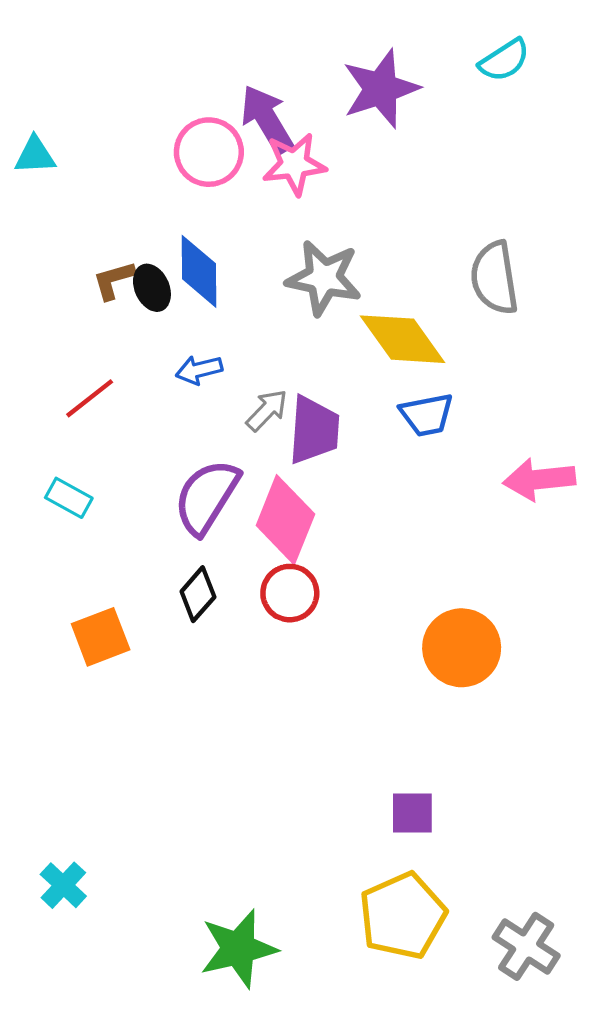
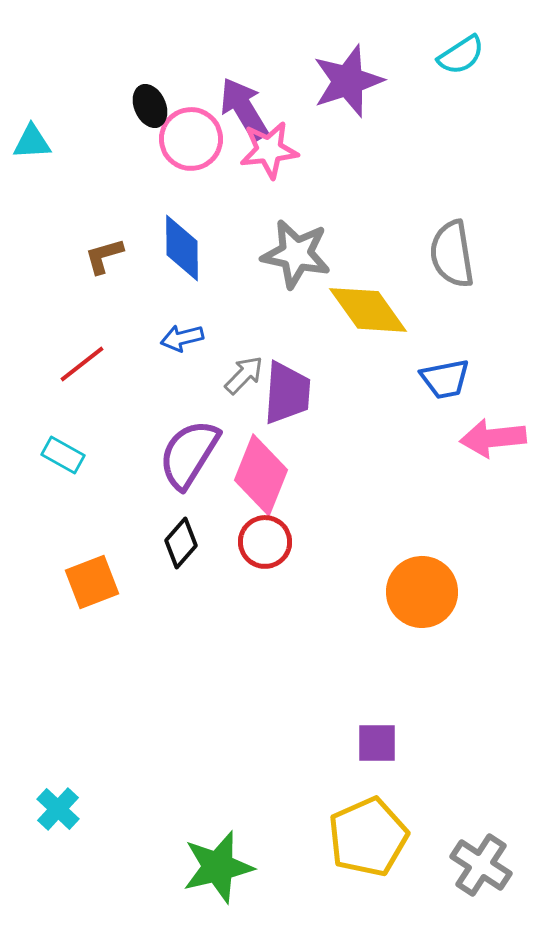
black ellipse: (152, 288) -> (150, 106), moved
blue trapezoid: (427, 415) -> (445, 379), moved

